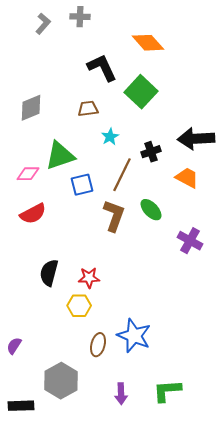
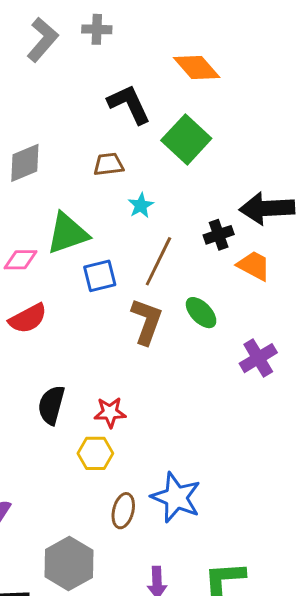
gray L-shape: (43, 24) -> (43, 40), size x1.4
black cross: (151, 152) -> (219, 235), moved
purple cross: (190, 241) -> (258, 358), turned 30

